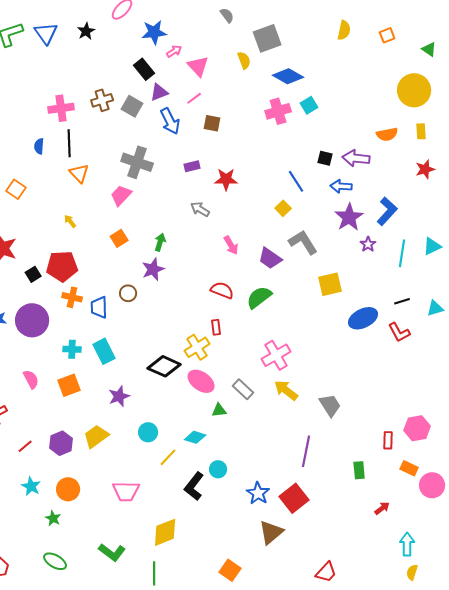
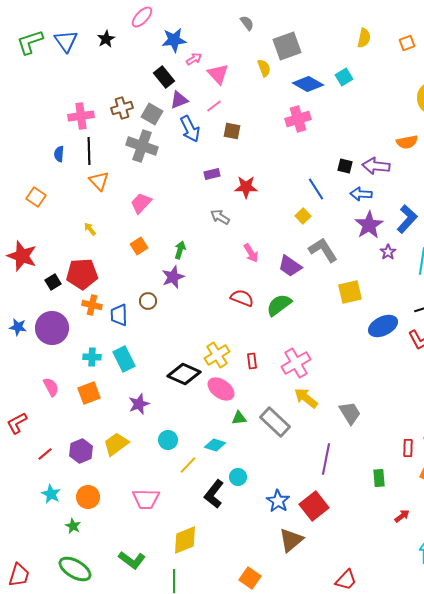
cyan square: (309, 105) -> (344, 77), moved
gray cross: (137, 162) -> (142, 146), moved
red rectangle: (216, 327) -> (252, 361), moved
gray rectangle: (243, 389) -> (275, 422), moved, size x1.4
green ellipse: (55, 561) -> (75, 569), size x1.4

